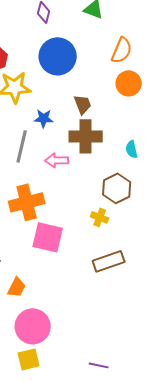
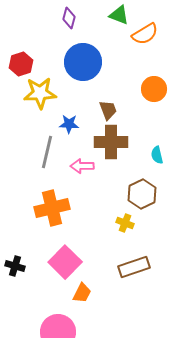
orange semicircle: (122, 50) -> (145, 34), moved, turned 36
pink square: (48, 237) -> (65, 262), moved, turned 32
orange trapezoid: (17, 287) -> (82, 293), moved

